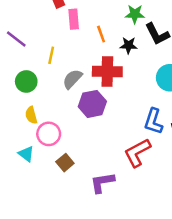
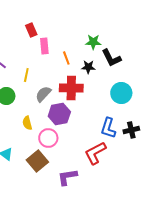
yellow semicircle: (31, 115) -> (27, 123), moved
pink circle: (49, 134) -> (48, 138), moved
brown square: (65, 163) -> (37, 161), size x1.5

